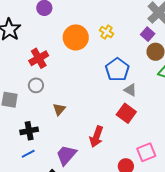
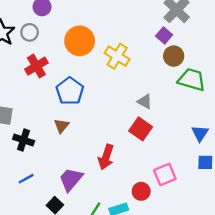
yellow cross: (107, 32) -> (117, 56), moved, size x1.5
blue pentagon: (117, 70) -> (70, 91), moved
gray circle: (36, 85) -> (30, 32), moved
black cross: (29, 131) -> (24, 140), moved, turned 30

